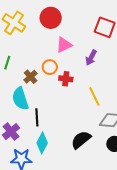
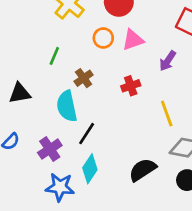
orange circle: (50, 67) -> (103, 38), moved
red cross: (66, 79) -> (131, 86), turned -32
black line: (37, 117) -> (87, 134), turned 30

